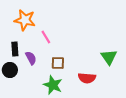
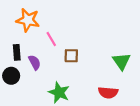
brown square: (58, 63) -> (71, 56), moved
red semicircle: (87, 78) -> (108, 92), moved

